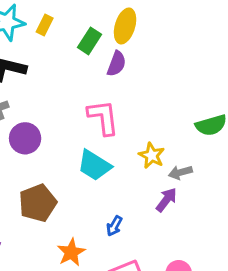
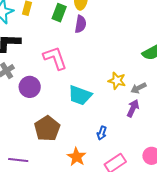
pink L-shape: (103, 117) -> (55, 58), moved

